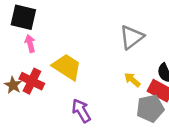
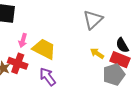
pink arrow: (30, 44) -> (23, 40), moved, turned -144
purple arrow: (81, 111) -> (48, 77), moved

